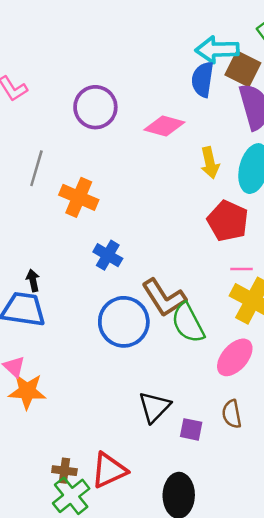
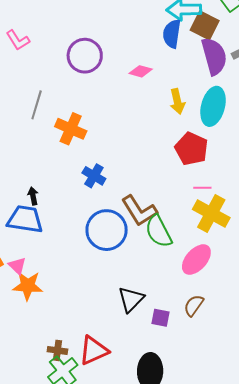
pink diamond: (164, 126) -> (141, 71), size x0.7
brown semicircle: (232, 414) -> (194, 305), turned 45

